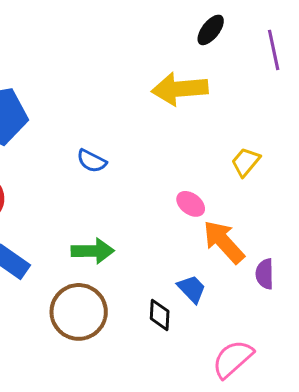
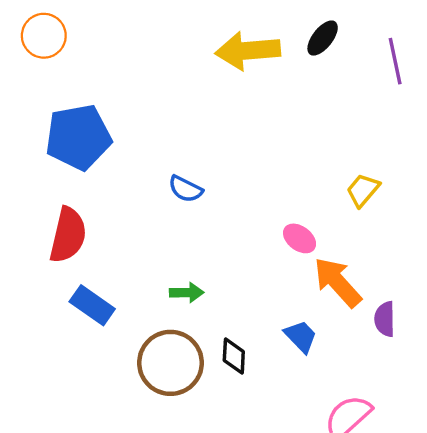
yellow arrow: (180, 89) -> (248, 51), moved
green arrow: (93, 251) -> (187, 293), size x0.7
black diamond: (160, 315) -> (234, 356), moved

